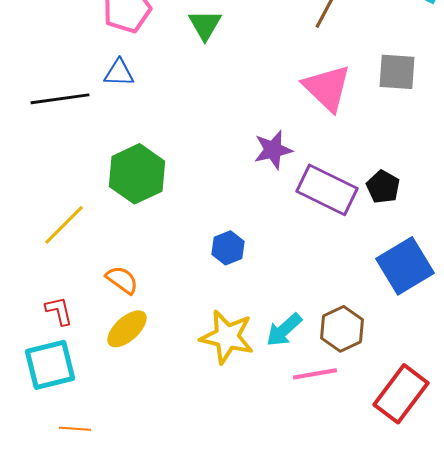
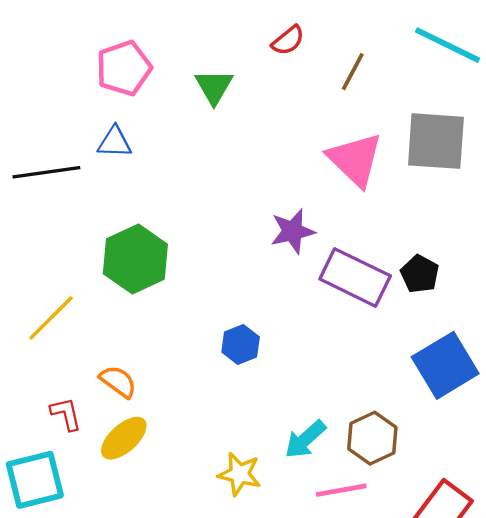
gray square: (397, 72) -> (436, 141), size x1.4
red L-shape: (59, 311) -> (66, 414), moved
yellow star: (227, 337) -> (239, 474), moved, size x0.7

